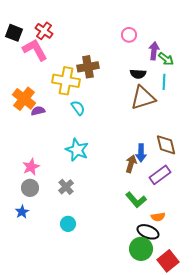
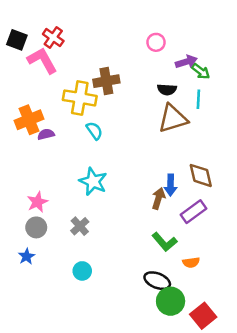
purple arrow: (154, 51) -> (186, 62), turned 66
orange cross: (24, 99) -> (29, 120), turned 30
black ellipse: (148, 232) -> (157, 281), moved

